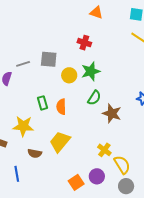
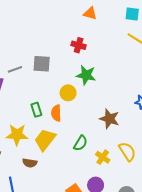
green star: (91, 71) -> (86, 75), turned 30
yellow circle: (69, 75) -> (68, 93), moved
green semicircle: (94, 98) -> (80, 143), moved
yellow trapezoid: (60, 142) -> (45, 140), moved
yellow semicircle: (122, 165) -> (127, 151), moved

